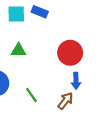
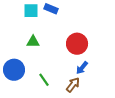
blue arrow: (76, 81) -> (82, 68), turned 40

